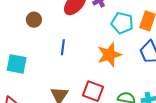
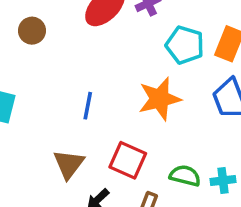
blue line: (63, 47) -> (88, 106), moved

